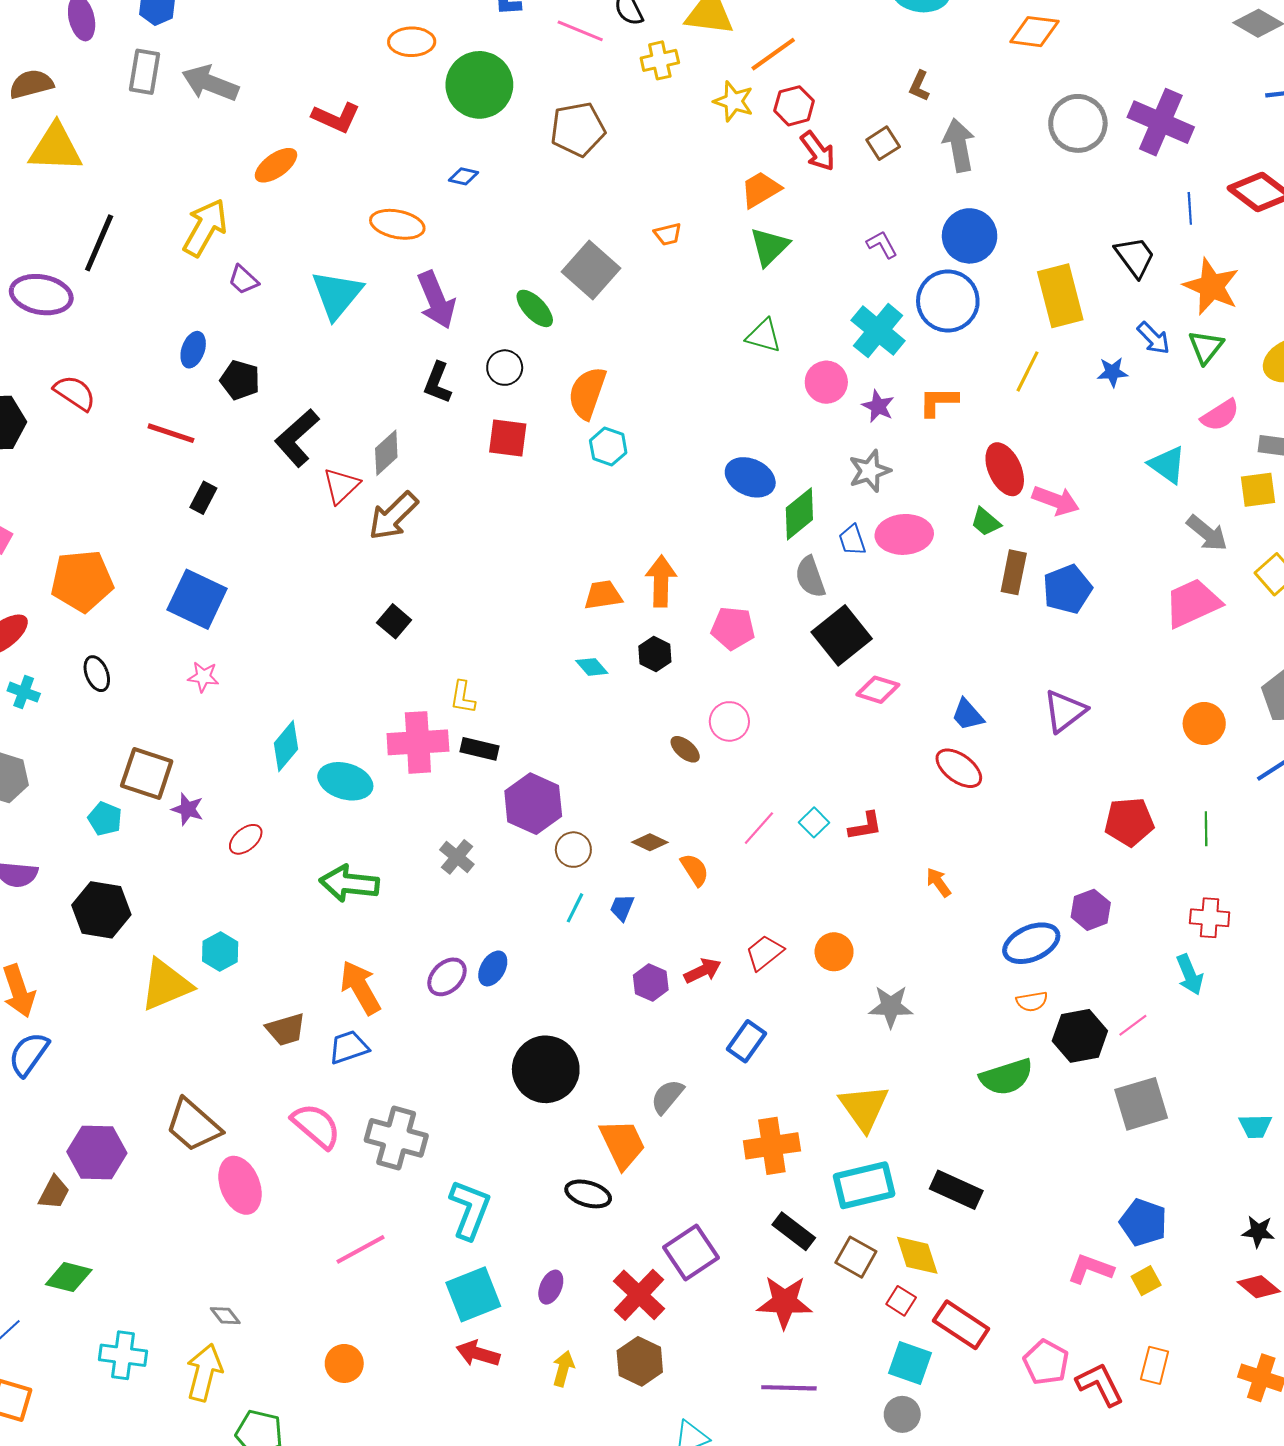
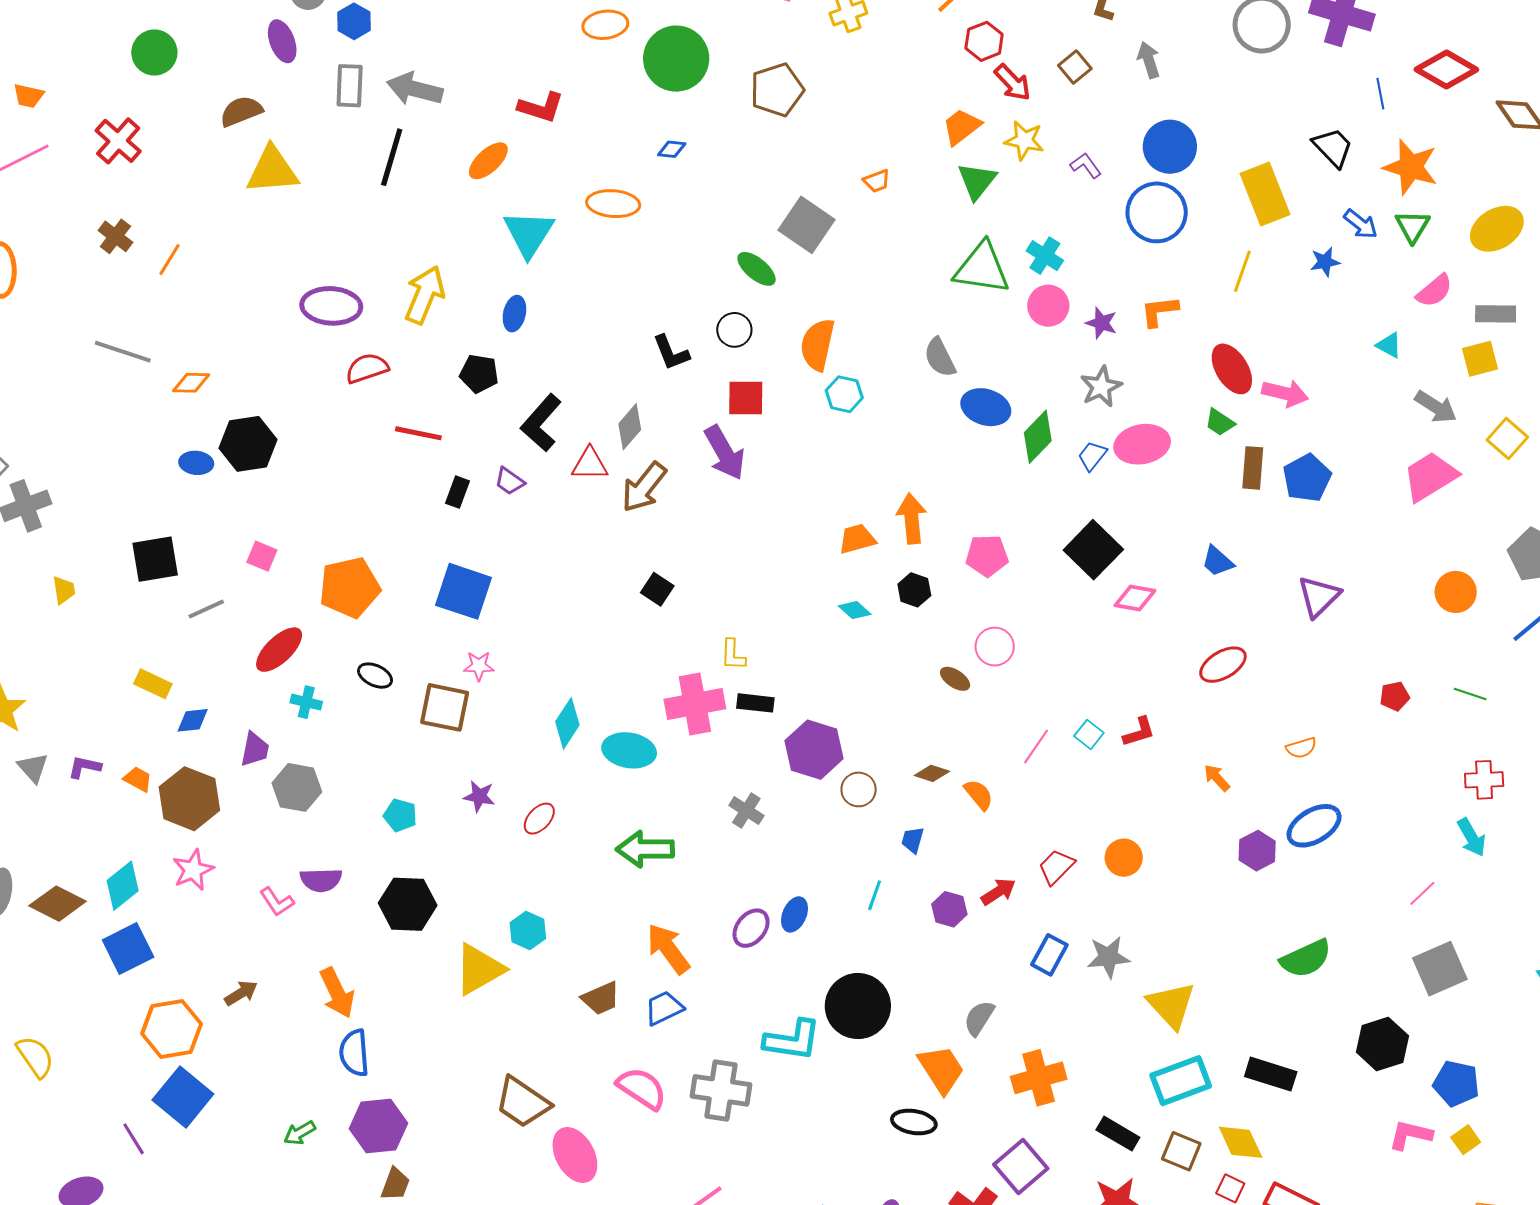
yellow star: (734, 101) -> (1024, 140), moved
gray arrow: (959, 145) -> (1149, 60), size x0.7
yellow arrow: (205, 228) -> (425, 295), moved
black line: (99, 243) -> (392, 157), moved
purple trapezoid: (243, 280) -> (509, 481), moved
purple ellipse: (41, 295) -> (331, 306), moved
cyan triangle: (337, 295) -> (529, 234), moved
purple arrow: (436, 300) -> (725, 453), moved
cyan cross: (878, 331) -> (1045, 256), moved, size x0.7
green triangle: (764, 336) -> (982, 268), size x1.6
blue ellipse: (193, 350) -> (514, 314), moved
black L-shape: (438, 383) -> (671, 353), turned -36
red semicircle: (75, 393) -> (367, 368), moved, turned -45
cyan triangle: (1167, 465) -> (1389, 345), size x0.7
red triangle: (341, 486) -> (590, 464), turned 51
blue trapezoid: (852, 540) -> (1092, 456), turned 64
gray semicircle: (810, 577) -> (940, 357), moved
black ellipse: (97, 674) -> (375, 676), turned -36
blue trapezoid: (968, 715) -> (1217, 561), moved
red ellipse: (959, 768) -> (1223, 665), turned -60
brown square: (147, 774) -> (445, 707), moved
red pentagon: (1129, 822) -> (1395, 696), size x0.6
green line: (1206, 829) -> (1470, 694), turned -64
cyan line: (575, 908) -> (875, 895), moved
purple hexagon: (1091, 910) -> (1257, 851), moved
orange semicircle: (1032, 1002) -> (1301, 748), moved
gray star: (891, 1006) -> (1108, 957), moved
black hexagon: (1080, 1036) -> (1382, 1044), moved
blue semicircle: (29, 1054) -> (354, 1053), turned -33
orange cross: (772, 1146) -> (1039, 1078), moved
purple hexagon: (97, 1152) -> (378, 1126), moved
cyan L-shape: (470, 1210) -> (792, 1040), moved, turned 84

